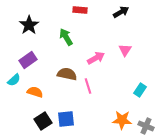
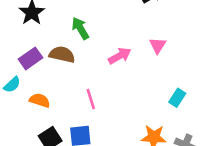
brown semicircle: (67, 74) -> (62, 54), moved
pink line: (88, 86) -> (91, 99), moved

